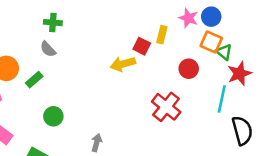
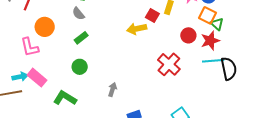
red star: (239, 73) -> (210, 41), moved
green rectangle: (34, 80) -> (81, 38), moved
cyan line: (222, 99) -> (213, 61), turned 70
black semicircle: (242, 130) -> (229, 69), moved

